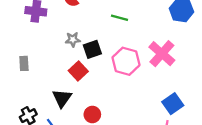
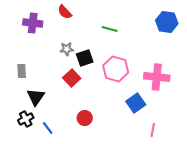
pink cross: (162, 54) -> (157, 77), moved, turned -35
black triangle: (62, 98) -> (36, 97), moved
blue square: (173, 104) -> (136, 103), moved

